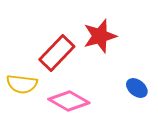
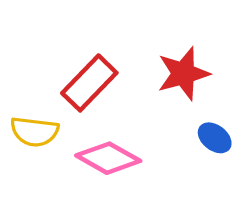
red star: (100, 36) -> (183, 74), moved

